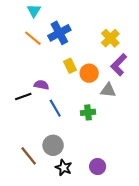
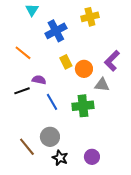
orange line: (33, 38) -> (23, 53), moved
yellow cross: (110, 38) -> (90, 17), moved, turned 30
green cross: (88, 112) -> (83, 106), size x1.5

